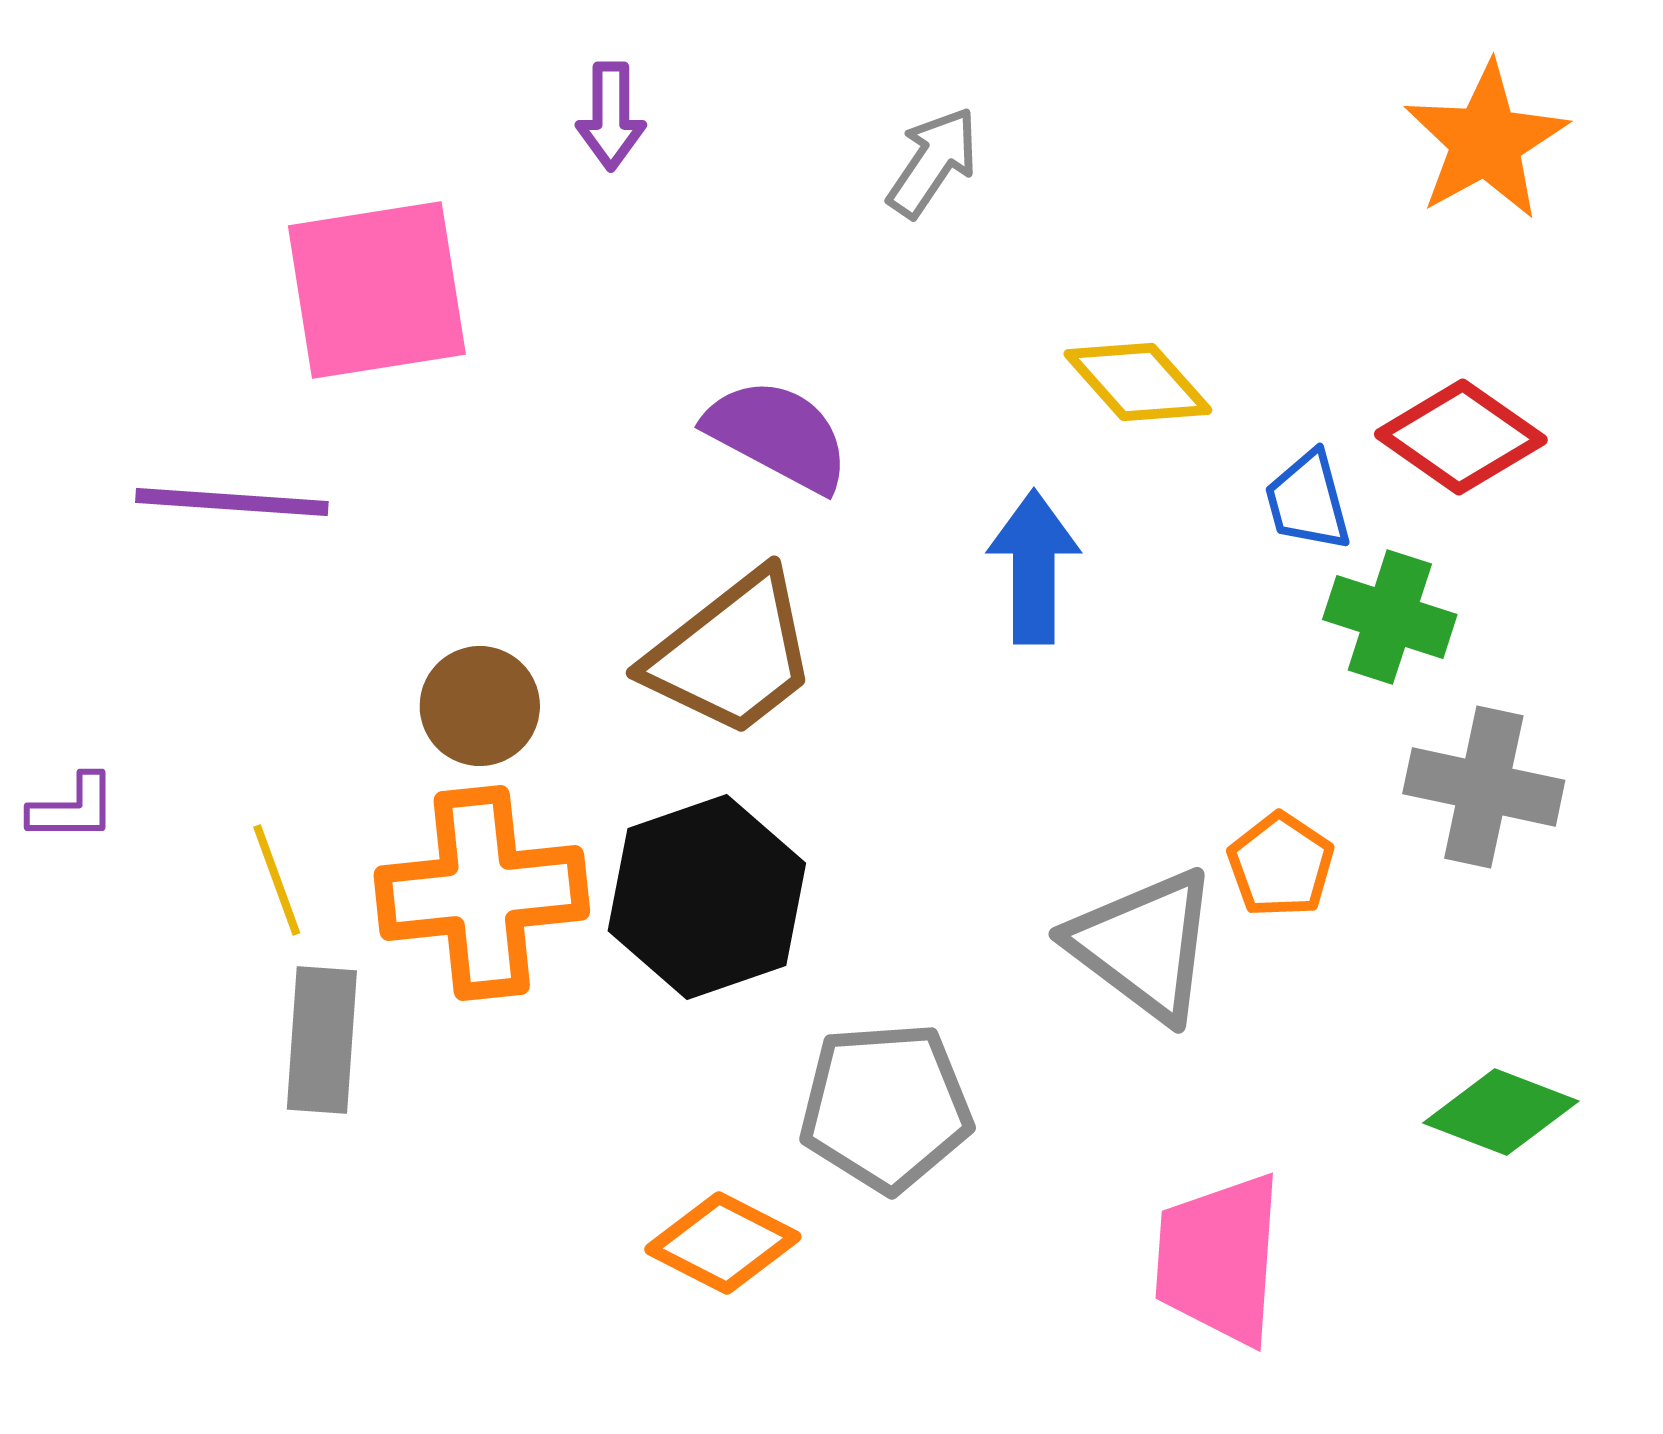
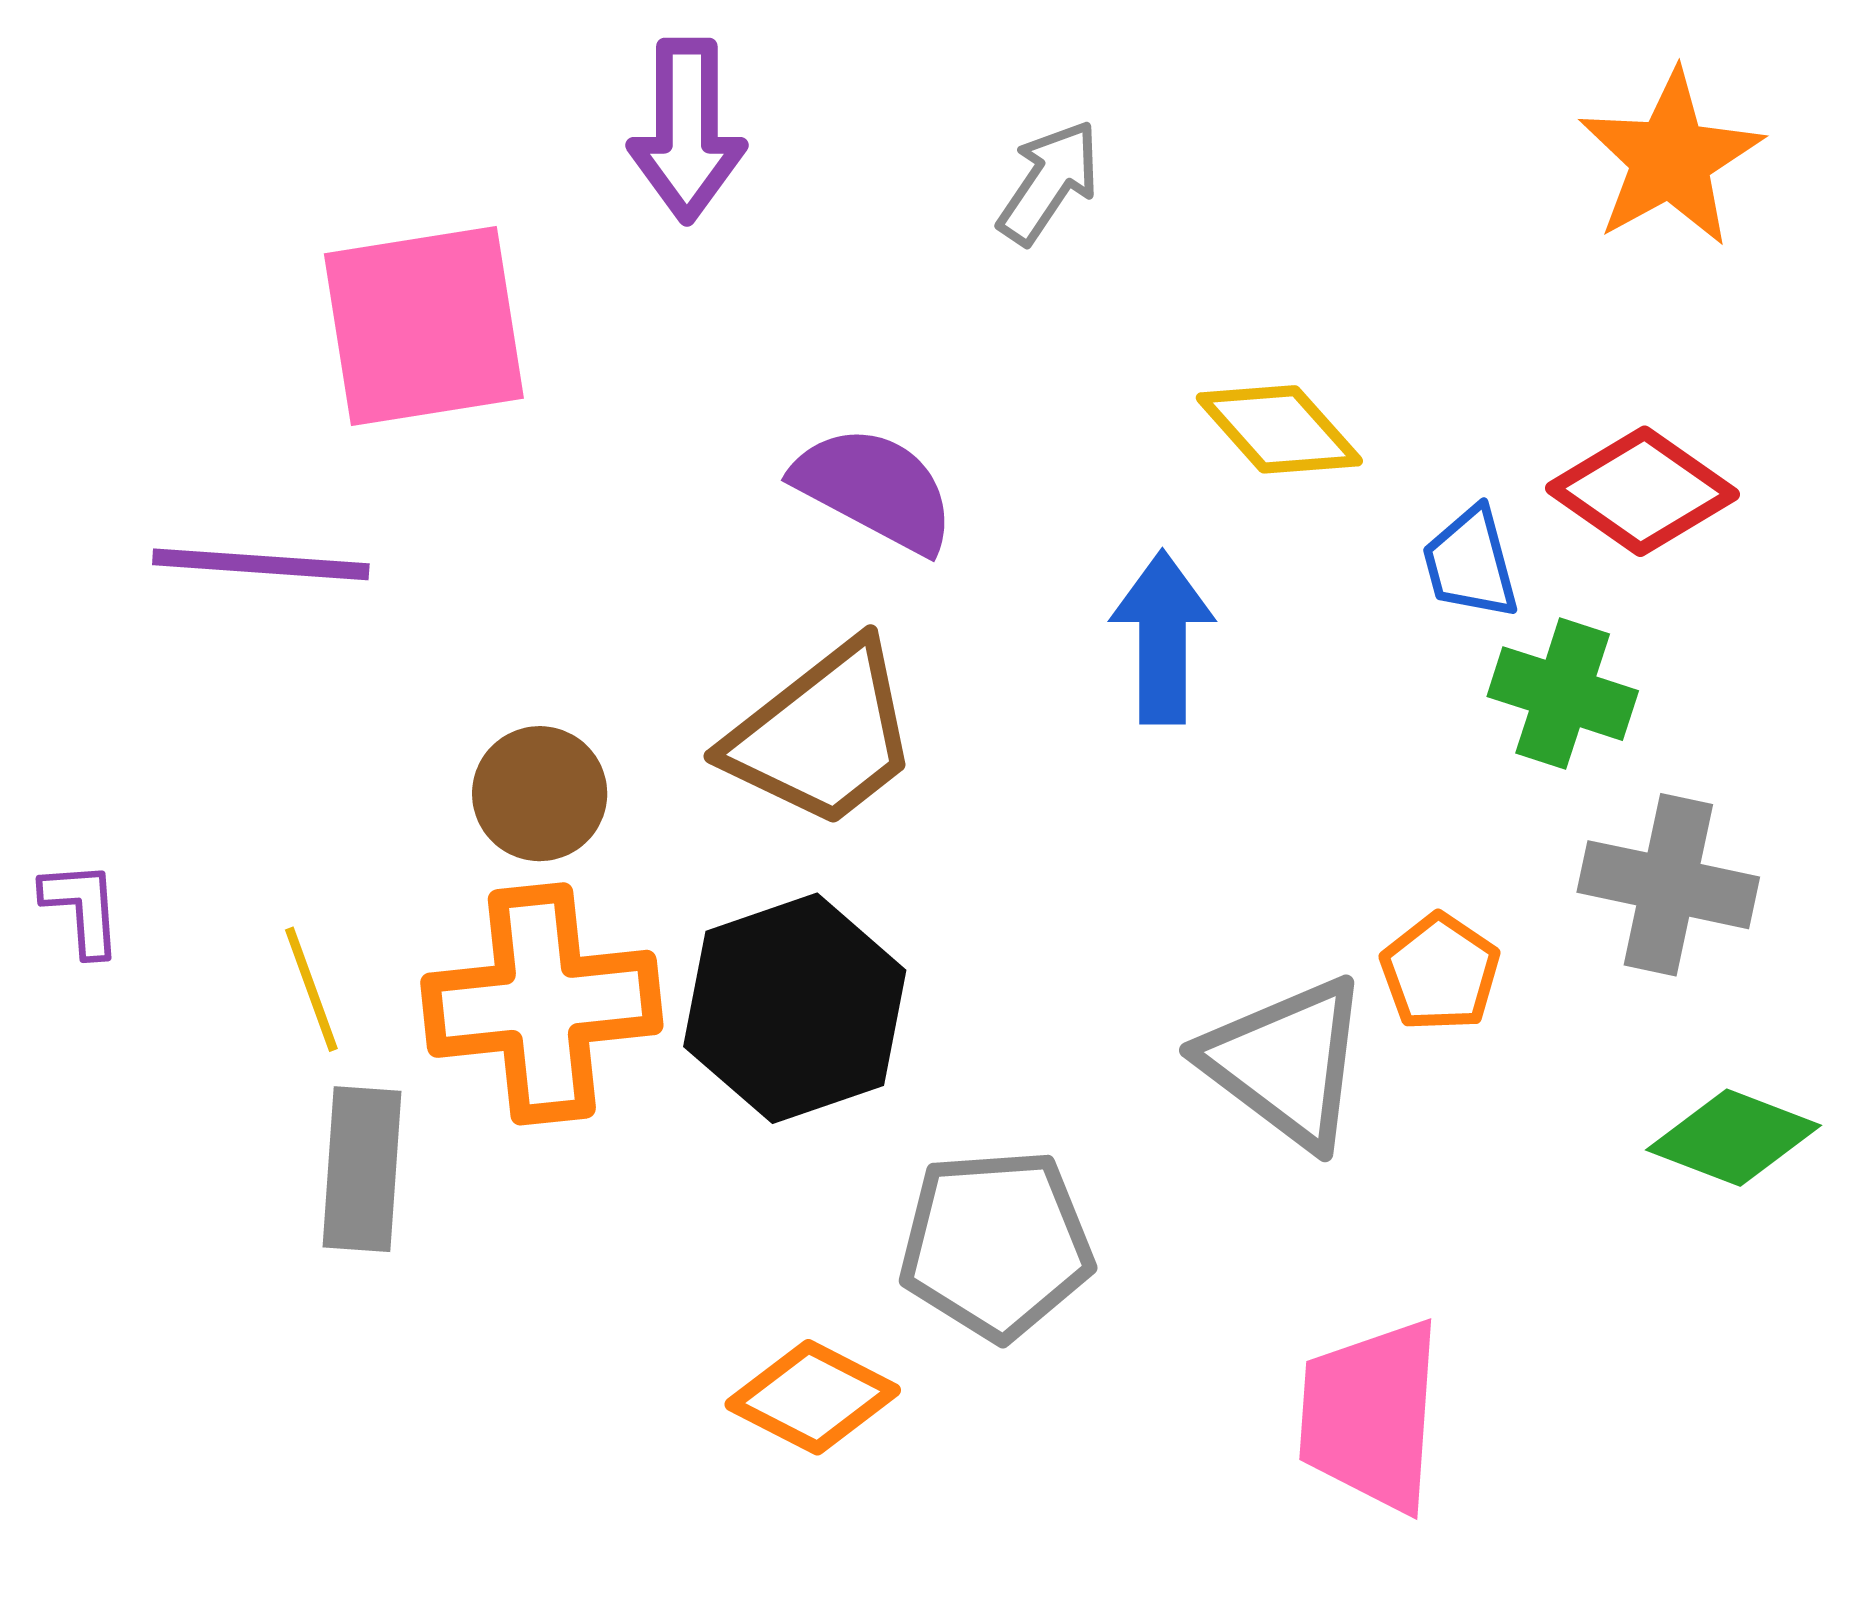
purple arrow: (611, 116) -> (687, 130), size x1.5
purple L-shape: (73, 808) -> (82, 908), turned -94
green diamond: (1501, 1112) -> (1734, 1138), moved

